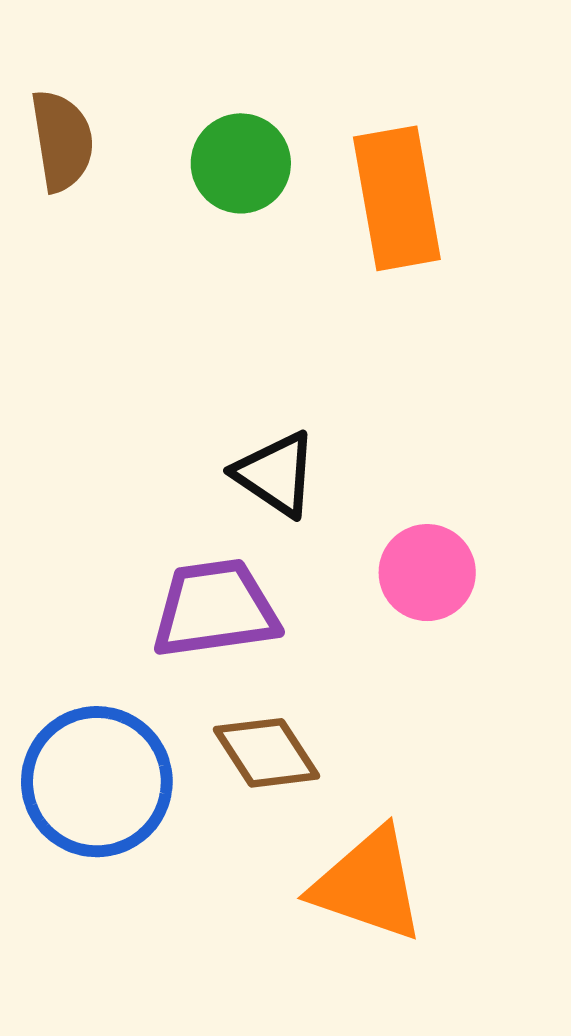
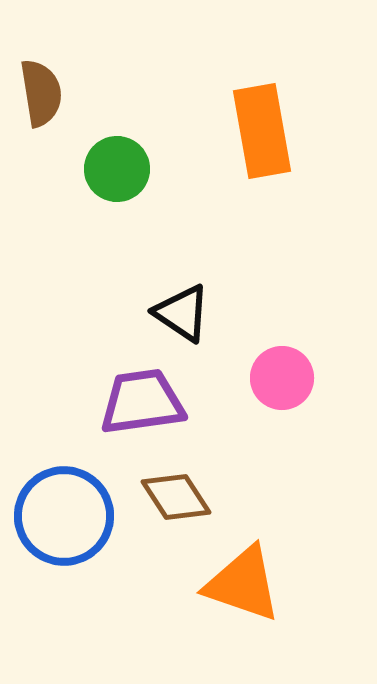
green circle: (241, 163) -> (117, 169), moved

